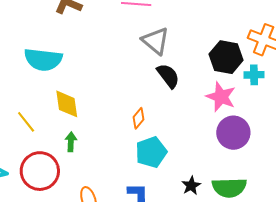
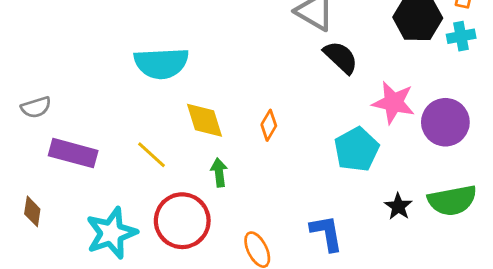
pink star: (221, 97) -> (393, 103), moved
orange diamond: (138, 118) -> (269, 125), moved
cyan pentagon: (151, 152) -> (357, 149), moved

